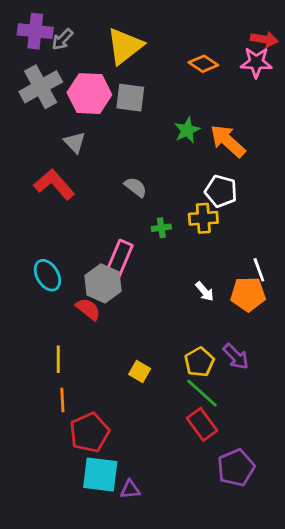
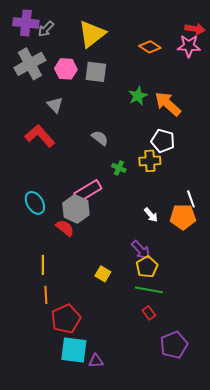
pink hexagon: (89, 94) -> (66, 69), size x0.7
green cross: (161, 228) -> (119, 168), turned 32
pink rectangle: (119, 259) -> (88, 191), turned 36
purple arrow: (236, 357) -> (141, 250), moved
green line: (202, 393) -> (149, 290), turned -32
red rectangle: (202, 424) -> (149, 313), size x0.6

